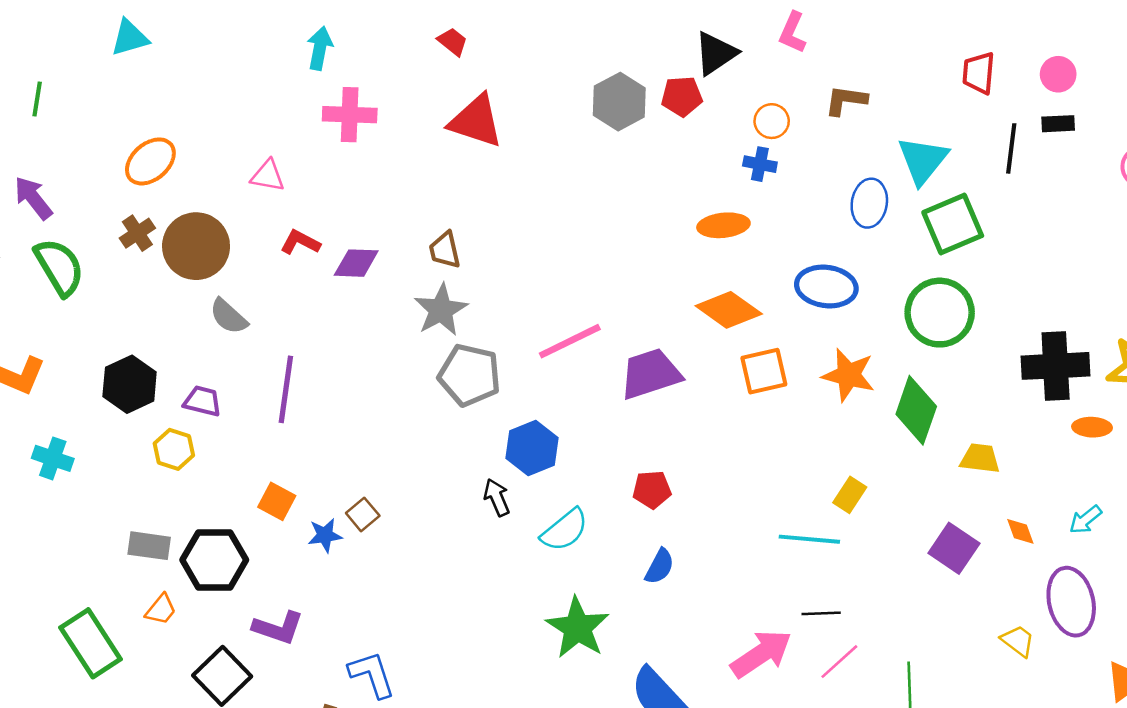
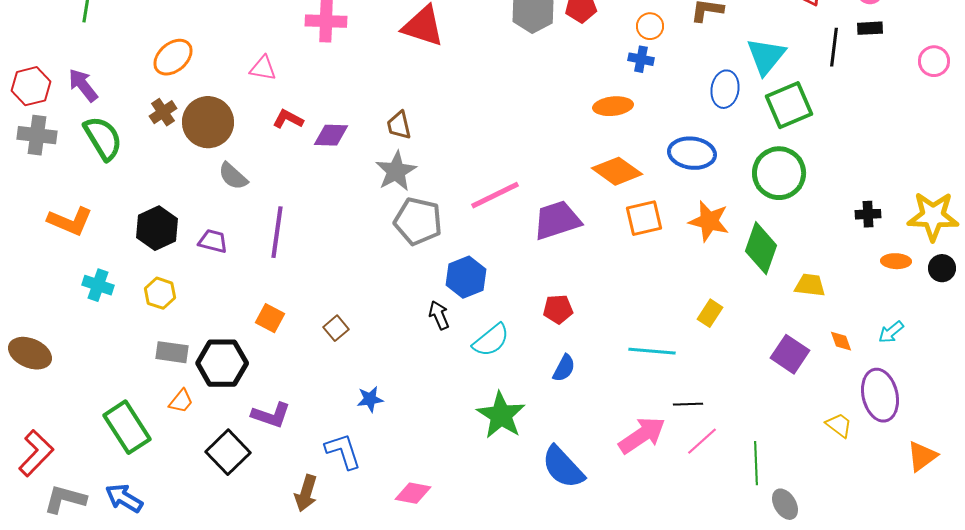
black cross: (1056, 366) -> (868, 214), size x0.5
yellow hexagon: (174, 449) -> (160, 293), moved
blue star: (325, 535) -> (370, 399), moved
cyan line: (809, 539) -> (652, 351), moved

